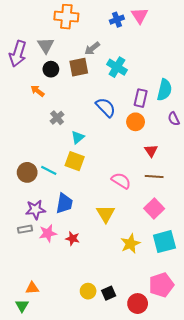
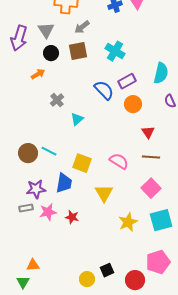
gray arrow: (92, 49) -> (82, 27), moved
orange arrow: (37, 91) -> (38, 74), turned 112
purple rectangle: (141, 98) -> (127, 81), moved, turned 48
yellow square: (75, 161) -> (82, 163), moved
yellow circle: (88, 291) -> (87, 279), moved

